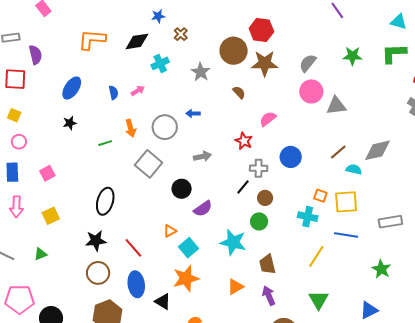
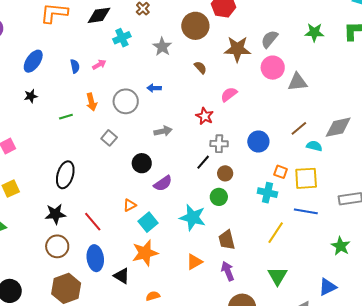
brown star: (265, 63) -> (237, 49), moved
blue circle: (291, 157) -> (258, 142), moved
gray square: (149, 164) -> (109, 138), size x0.6

